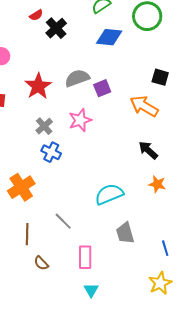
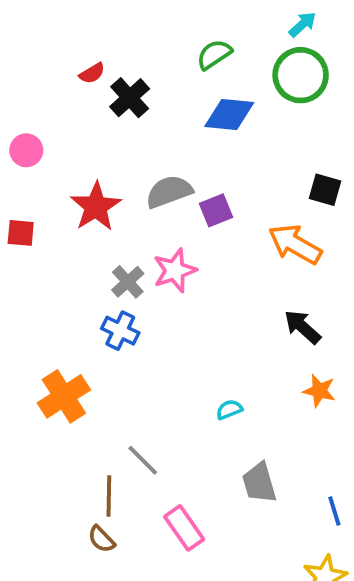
gray cross: (44, 126) -> (128, 282), moved
cyan semicircle: (109, 194) -> (229, 410), size x0.5
brown line: (27, 234) -> (109, 496), moved
pink rectangle: (85, 257) -> (184, 528), turned -35

